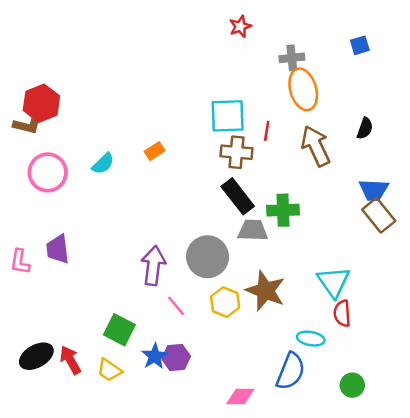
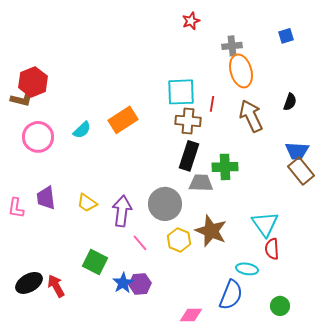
orange rectangle: (155, 151) -> (123, 120), size x1.8
black rectangle: (238, 196) -> (189, 156), turned 56
yellow trapezoid: (109, 370) -> (87, 203), moved

